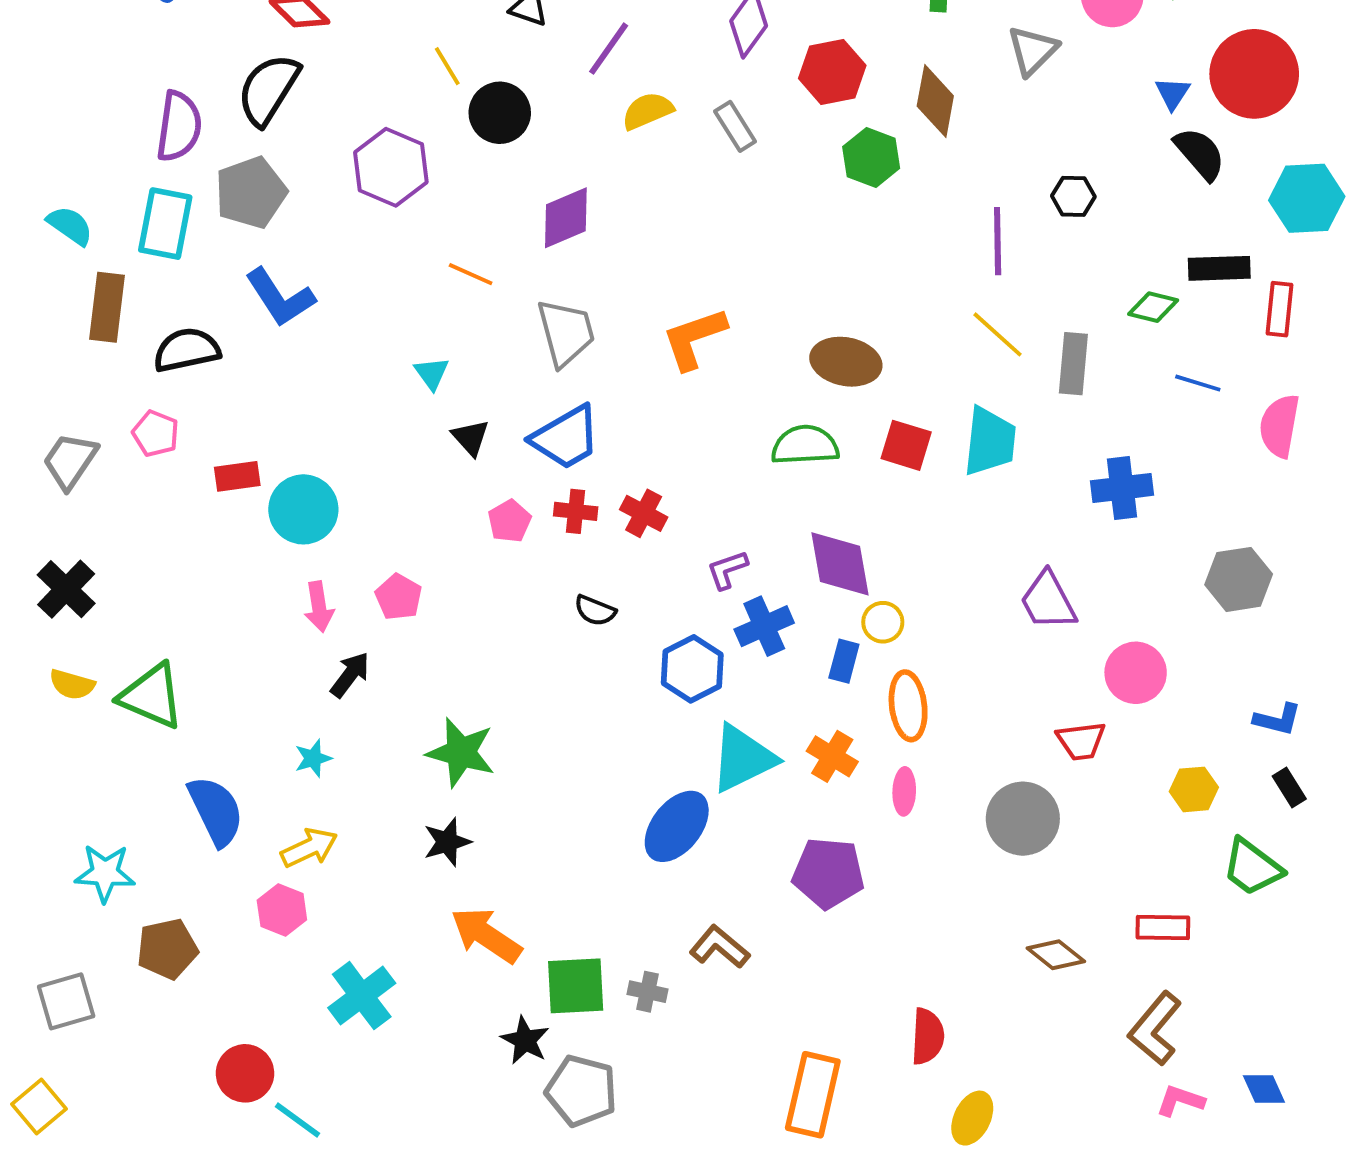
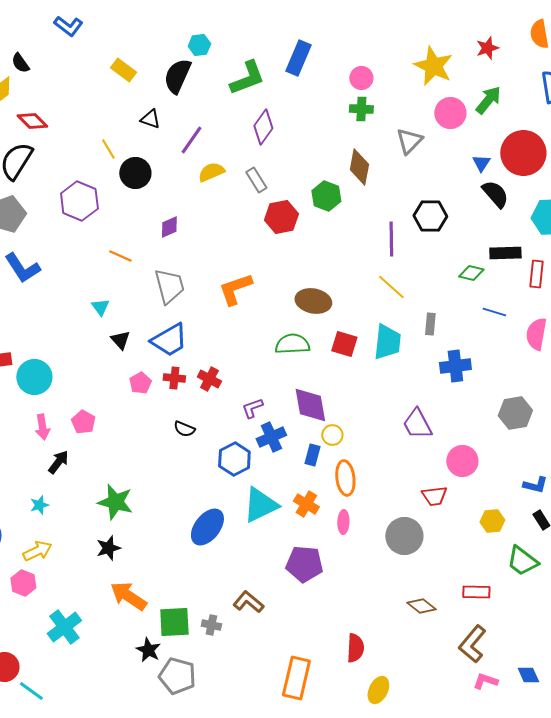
red hexagon: (832, 72) -> (281, 217), moved
black hexagon: (1073, 196) -> (430, 216), size x1.5
purple diamond: (566, 218) -> (169, 227), size x0.7
gray rectangle: (1073, 364) -> (430, 324), moved, size x0.7
blue ellipse: (677, 826) -> (207, 527), moved

